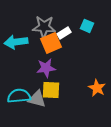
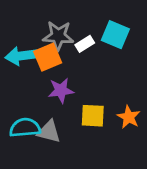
cyan square: (87, 26) -> (115, 35), size x1.5
orange square: (51, 43) -> (48, 57), moved
yellow square: (51, 90) -> (93, 116), moved

